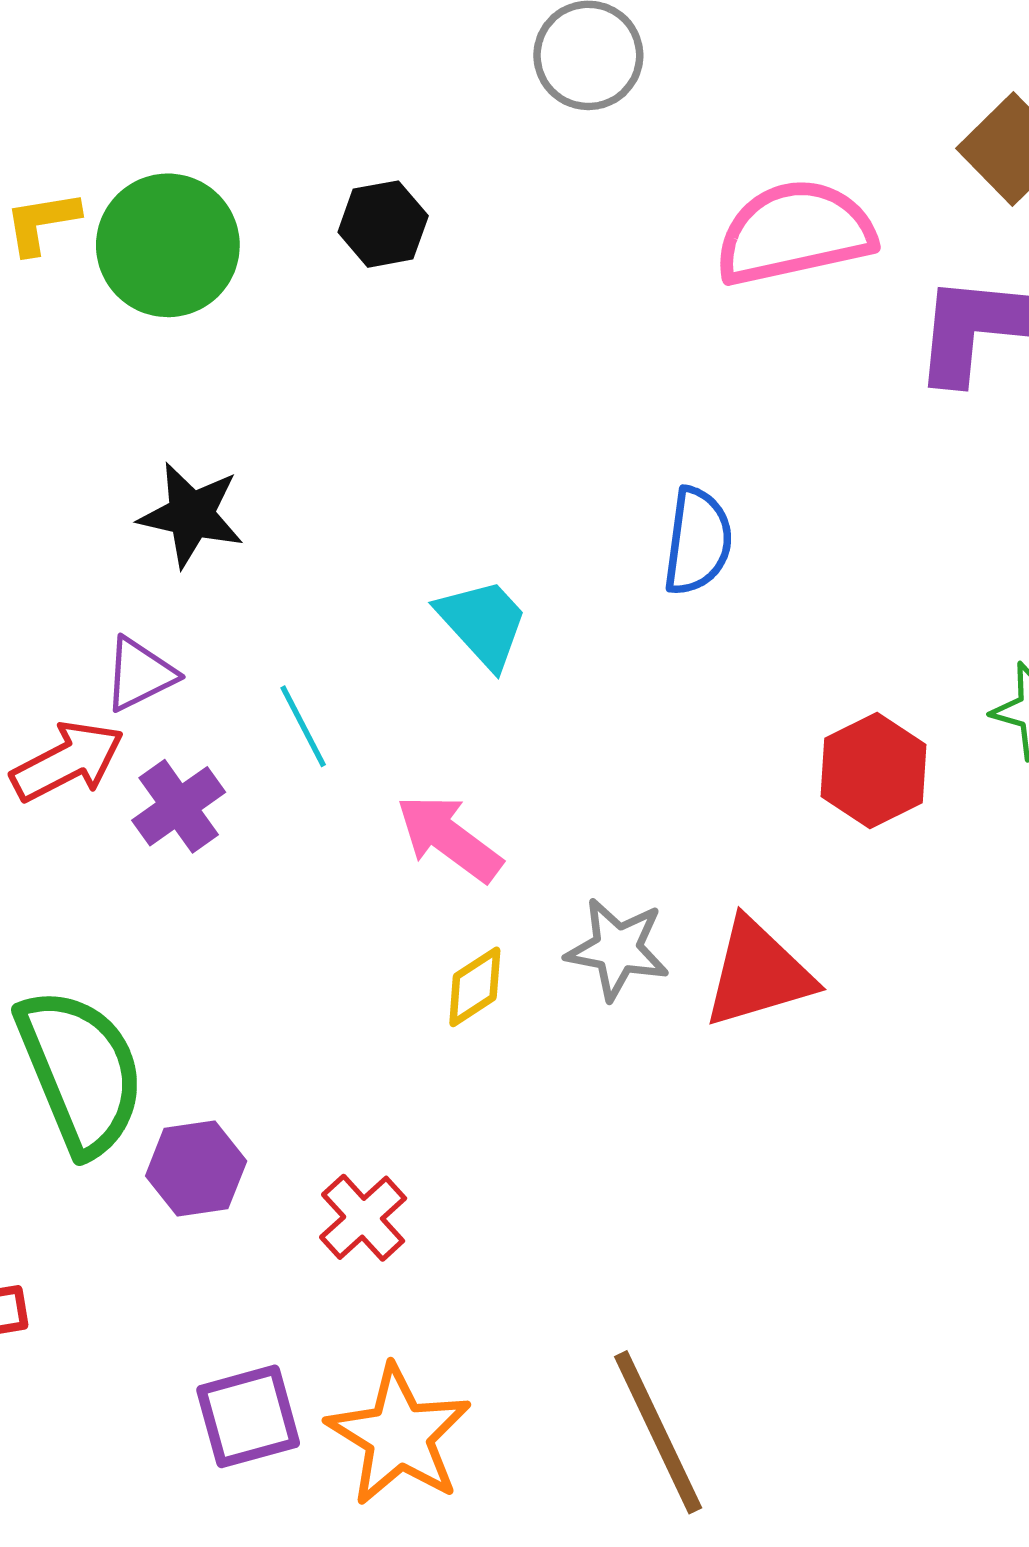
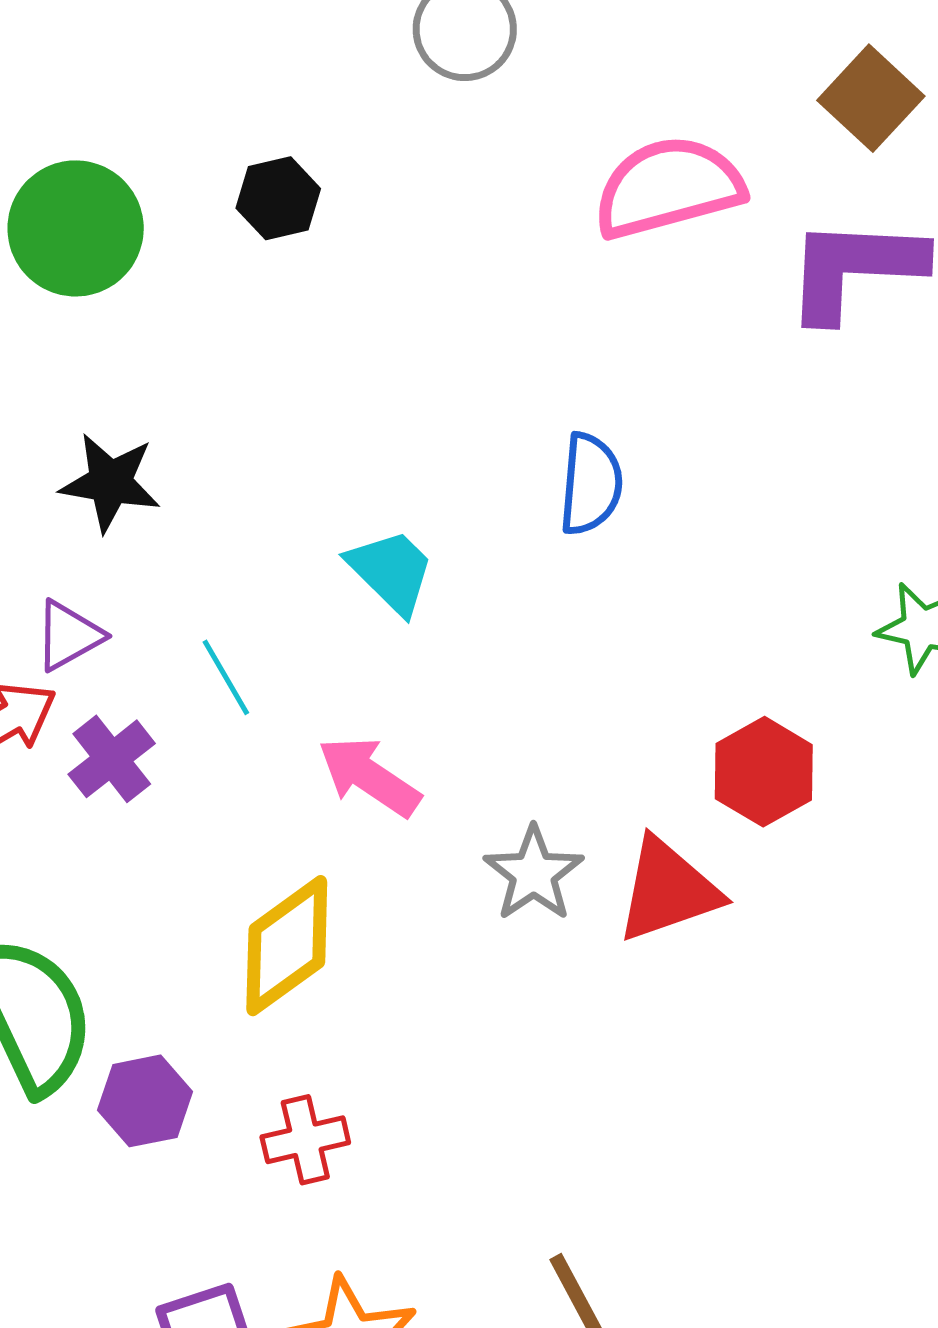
red hexagon: (873, 770) -> (764, 772), moved
gray star: (617, 949) -> (534, 874), turned 30
yellow diamond: (475, 987) -> (287, 946), moved, size x1.8
red cross: (363, 1218) -> (305, 1140), turned 32

